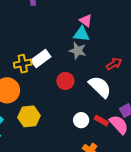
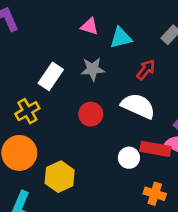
cyan triangle: (81, 34) -> (121, 38), moved
white rectangle: (41, 59) -> (51, 76), moved
red rectangle: (101, 121) -> (155, 149), size x1.5

